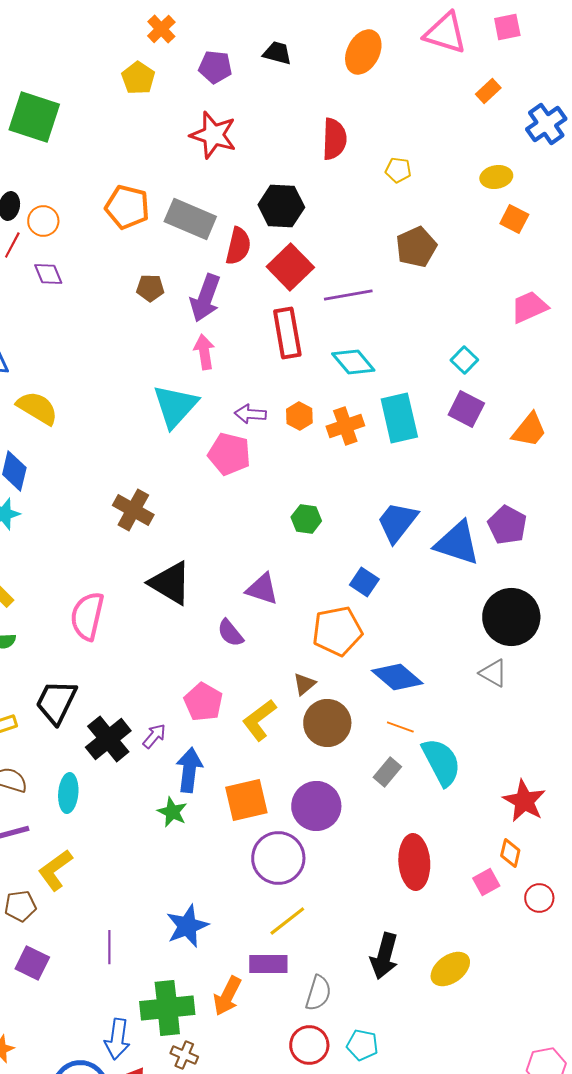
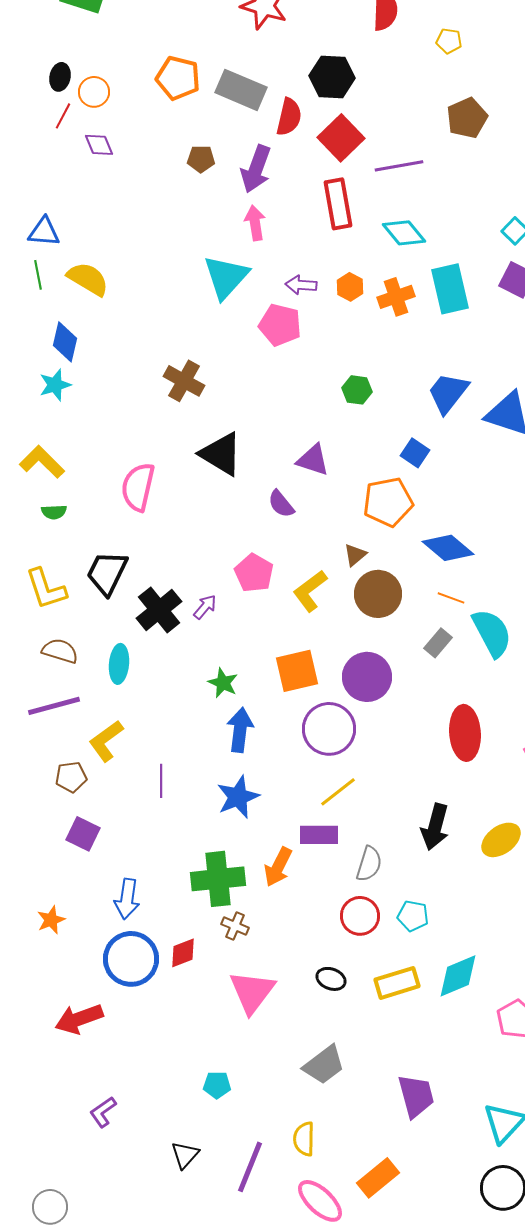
blue arrow: (189, 770) -> (240, 730), moved
purple line: (109, 947) -> (161, 781), moved
blue arrow: (117, 1039) -> (127, 899), moved

